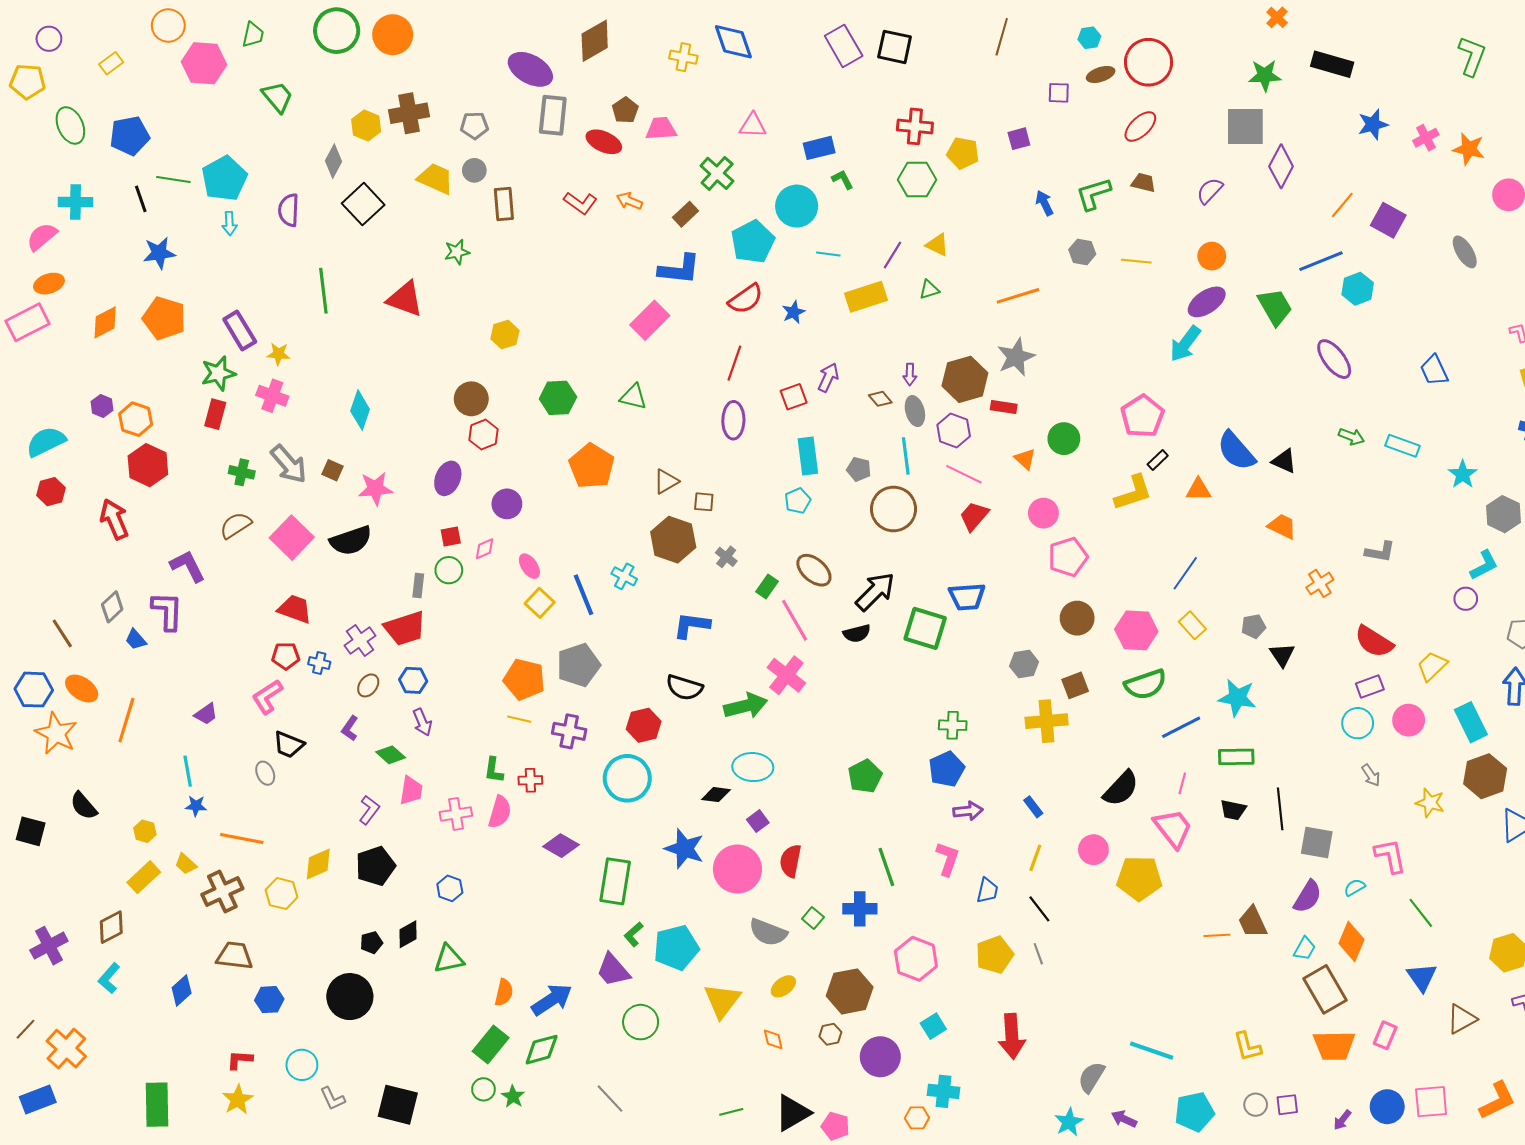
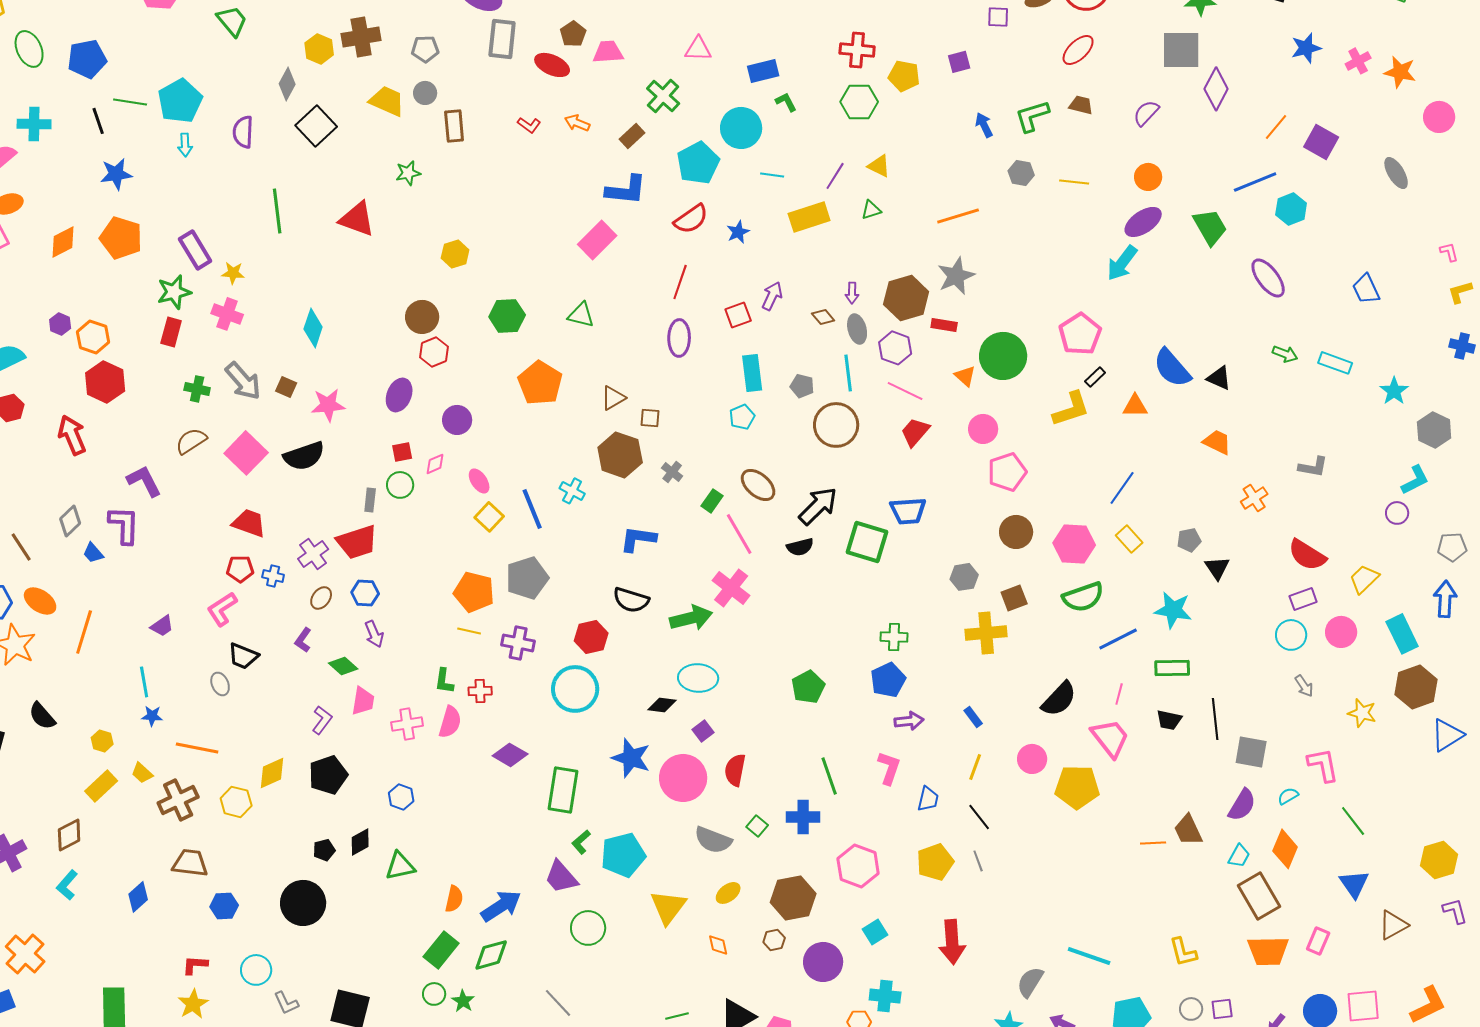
red L-shape: (580, 203) -> (529, 125), size x0.7
green circle: (1064, 439) -> (1003, 356), size x1.5

